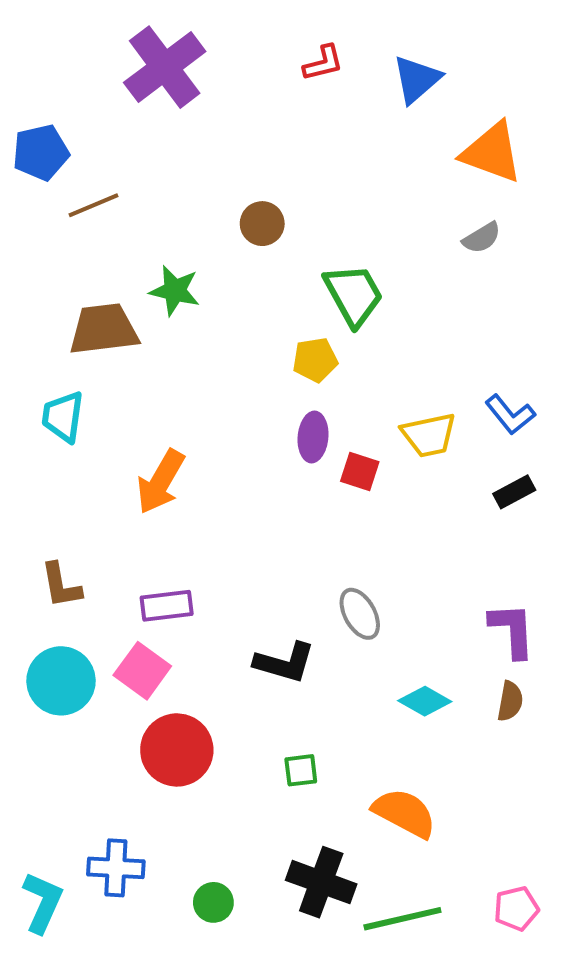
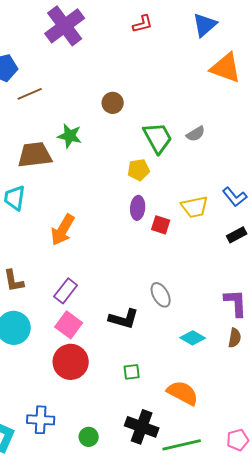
blue triangle: (417, 79) -> (205, 25), moved
gray semicircle: (482, 238) -> (196, 134), moved
purple rectangle: (167, 606) -> (66, 291), turned -45
pink square: (142, 671) -> (69, 325), moved

